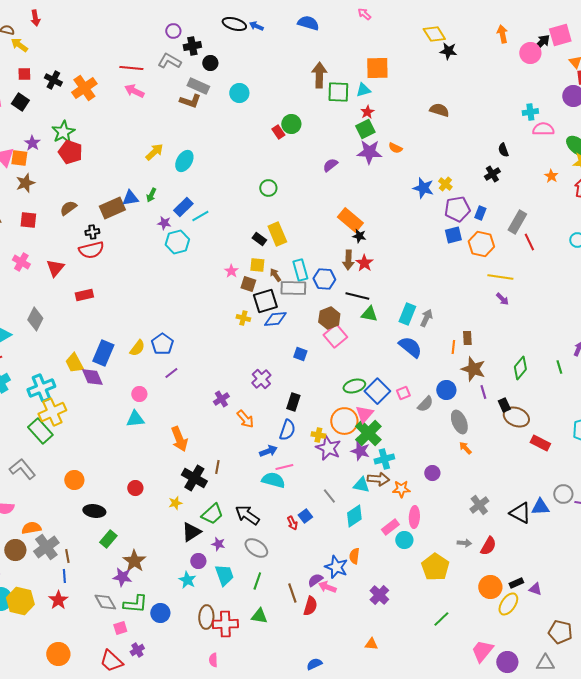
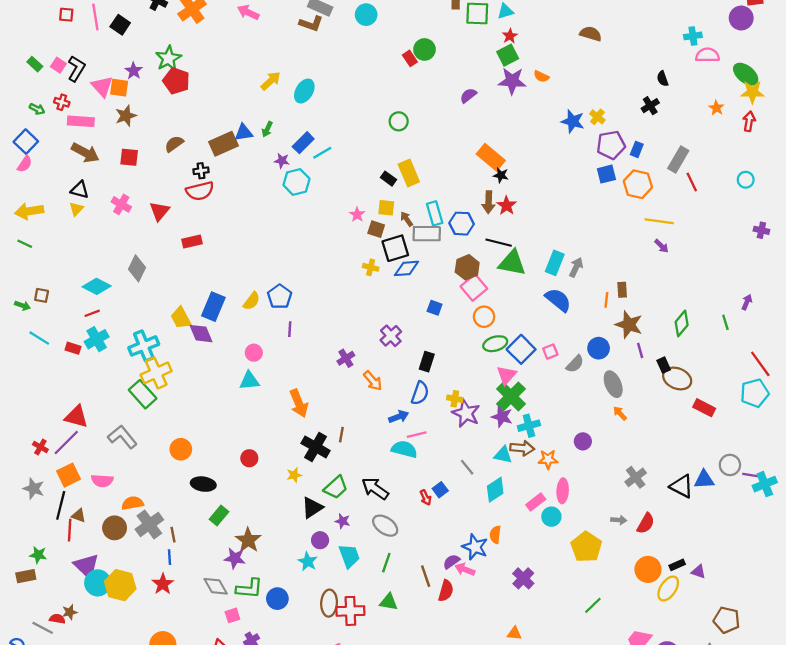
green triangle: (369, 314) -> (512, 263), size x1.5
purple line: (171, 373) -> (290, 329), turned -48
orange circle: (344, 421) -> (484, 317), moved, size x0.7

